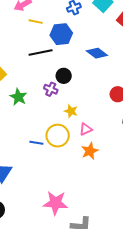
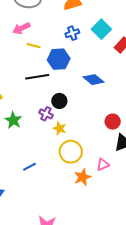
yellow star: (71, 111) -> (60, 128), moved
pink triangle: (86, 129) -> (103, 165), moved
yellow circle: (58, 136) -> (71, 152), moved
blue line: (36, 143) -> (29, 167), turned -40

